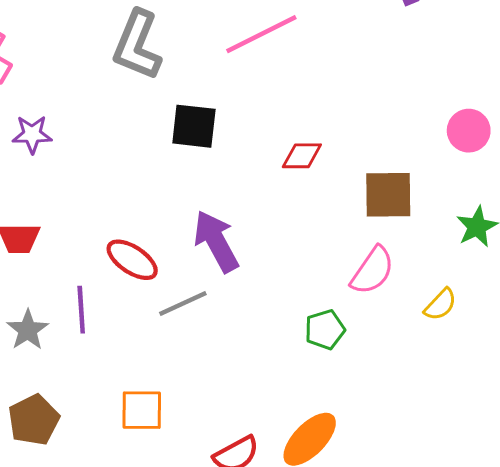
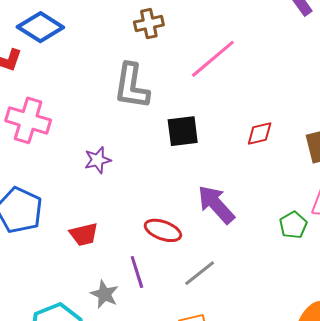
purple star: (32, 134) -> (98, 160), moved
gray line: (183, 303) -> (200, 273), moved
green pentagon: (325, 330) -> (293, 225), moved

